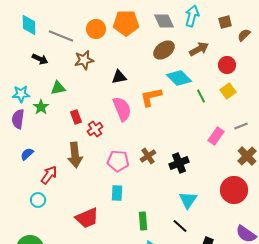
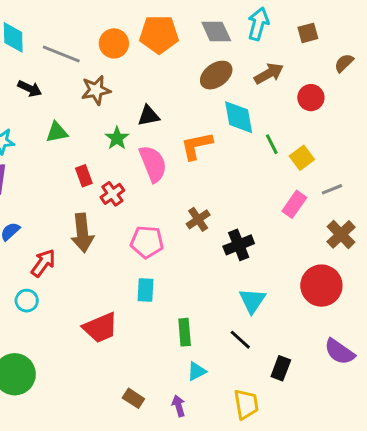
brown semicircle: (244, 35) -> (344, 63), moved
cyan diamond: (179, 78) -> (239, 117), turned 35
yellow square: (228, 91) -> (302, 158), moved
green star: (41, 107) -> (117, 138), moved
brown cross: (148, 156) -> (198, 219), moved

